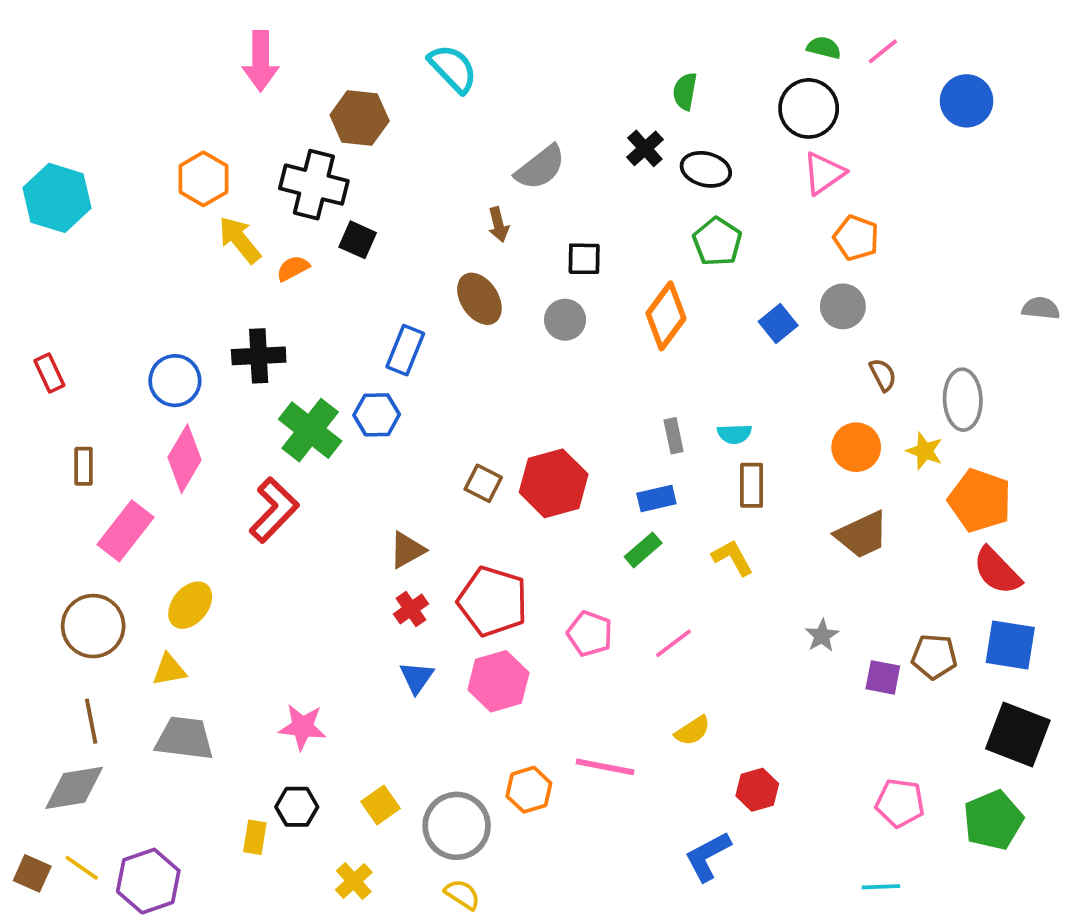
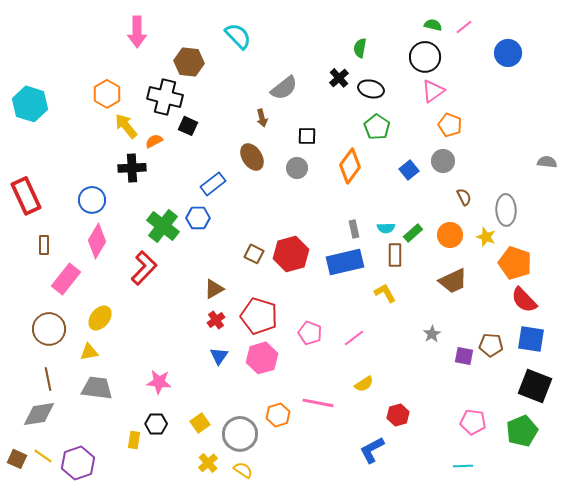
blue rectangle: (405, 350) -> (213, 184), turned 30
black cross: (259, 356) -> (132, 168), moved
red rectangle: (49, 373) -> (26, 196), size x1.8
blue rectangle: (656, 499) -> (345, 262), size x1.8
green rectangle: (643, 550) -> (413, 233), moved
yellow cross: (354, 881) -> (208, 463), moved

